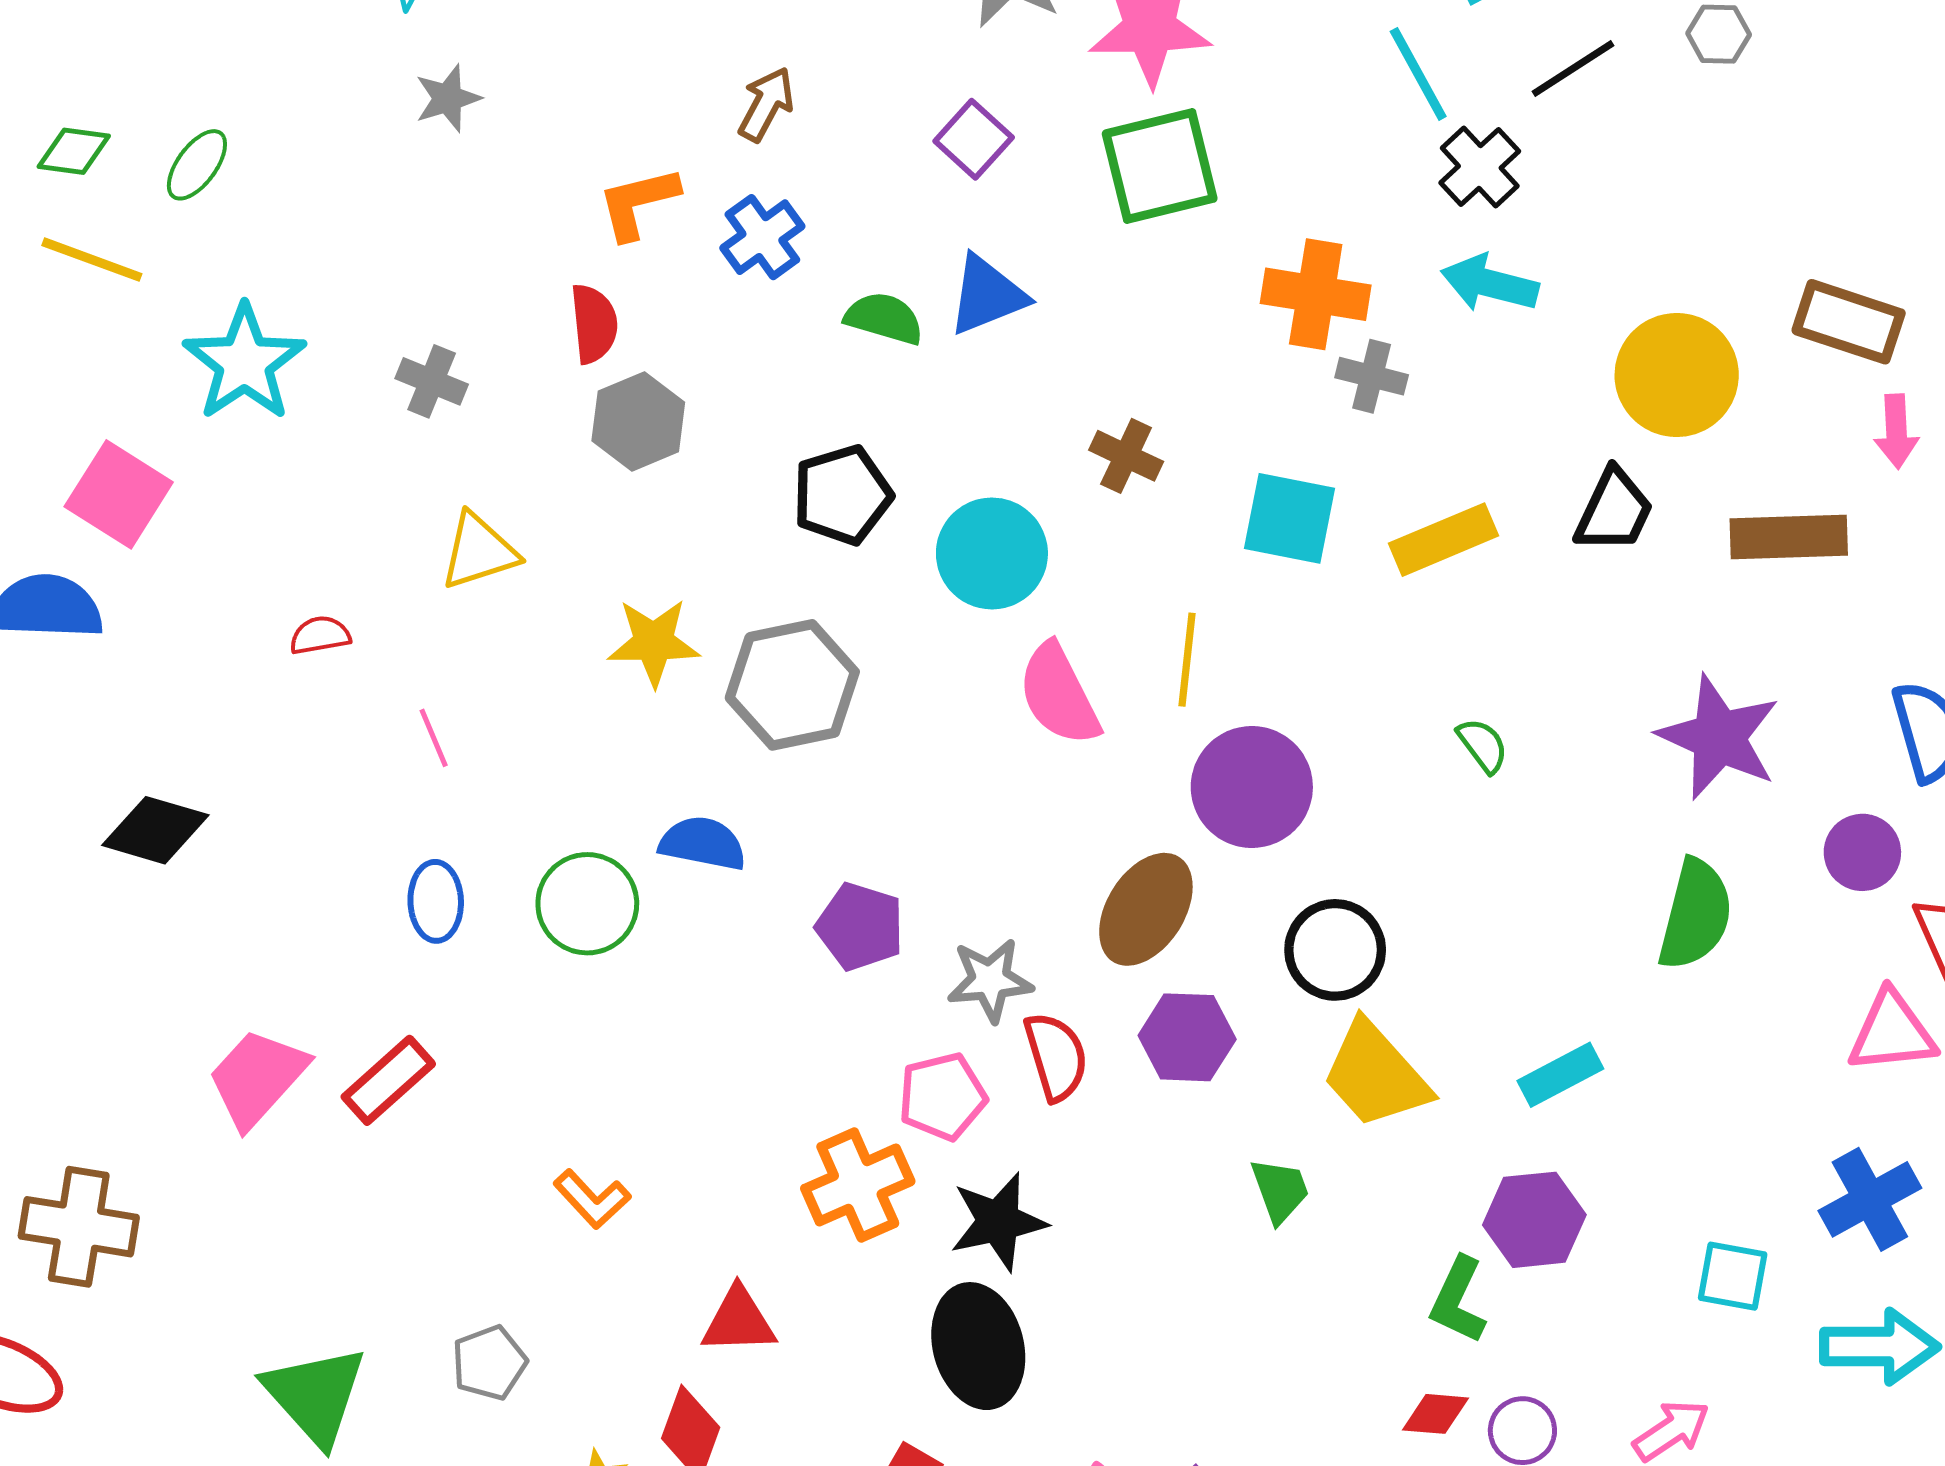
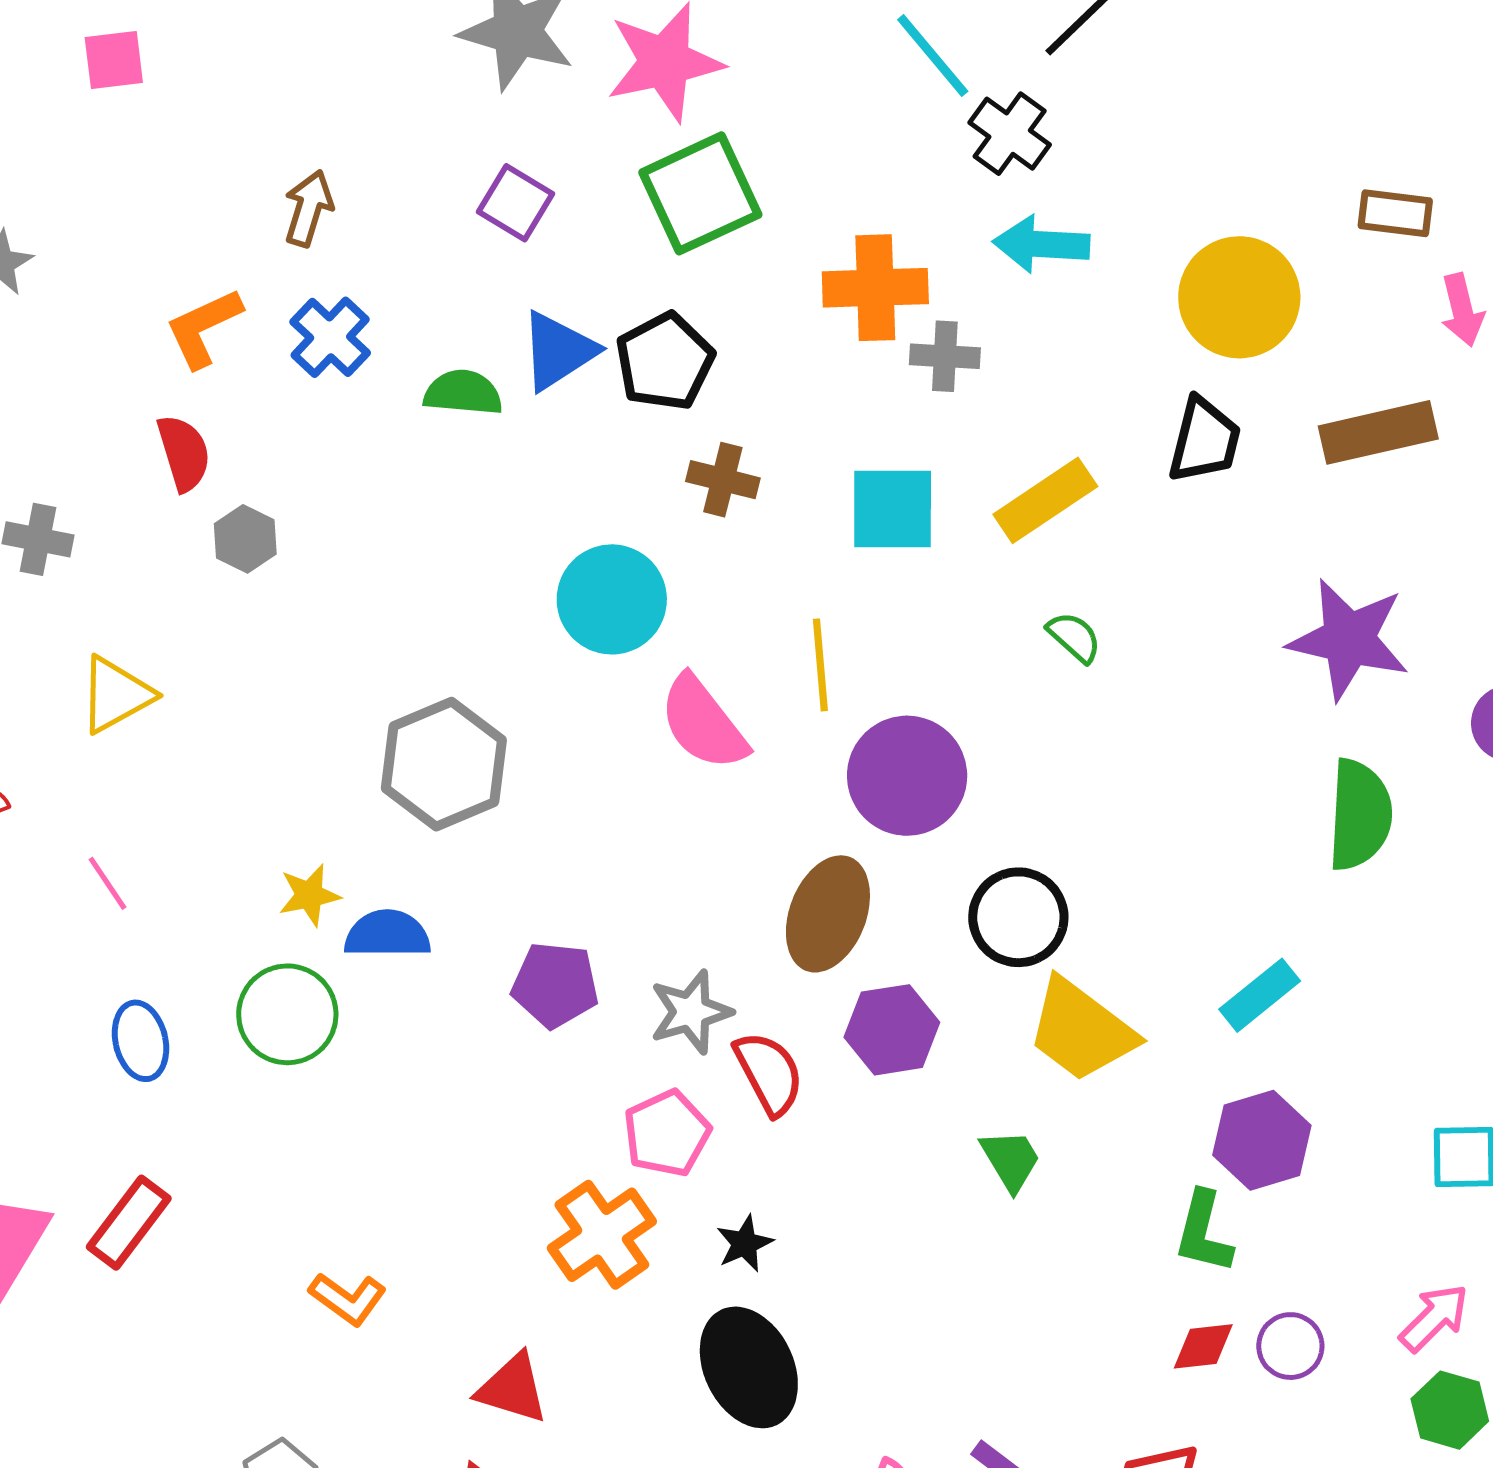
brown rectangle: (1849, 322) -> (1395, 213), size x0.7
gray hexagon: (638, 421) -> (245, 539), size x0.7
black pentagon: (842, 495) -> (665, 361), moved
yellow star: (654, 642) -> (309, 895), moved, size x0.7
green semicircle: (1483, 745) -> (1074, 637), moved
black star: (998, 1222) -> (745, 1244), size x0.6
red triangle: (739, 1321) -> (513, 1388), turned 30

